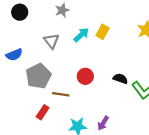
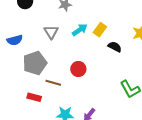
black semicircle: (120, 79) -> (115, 47), moved
red rectangle: (43, 112) -> (34, 97), turned 64

